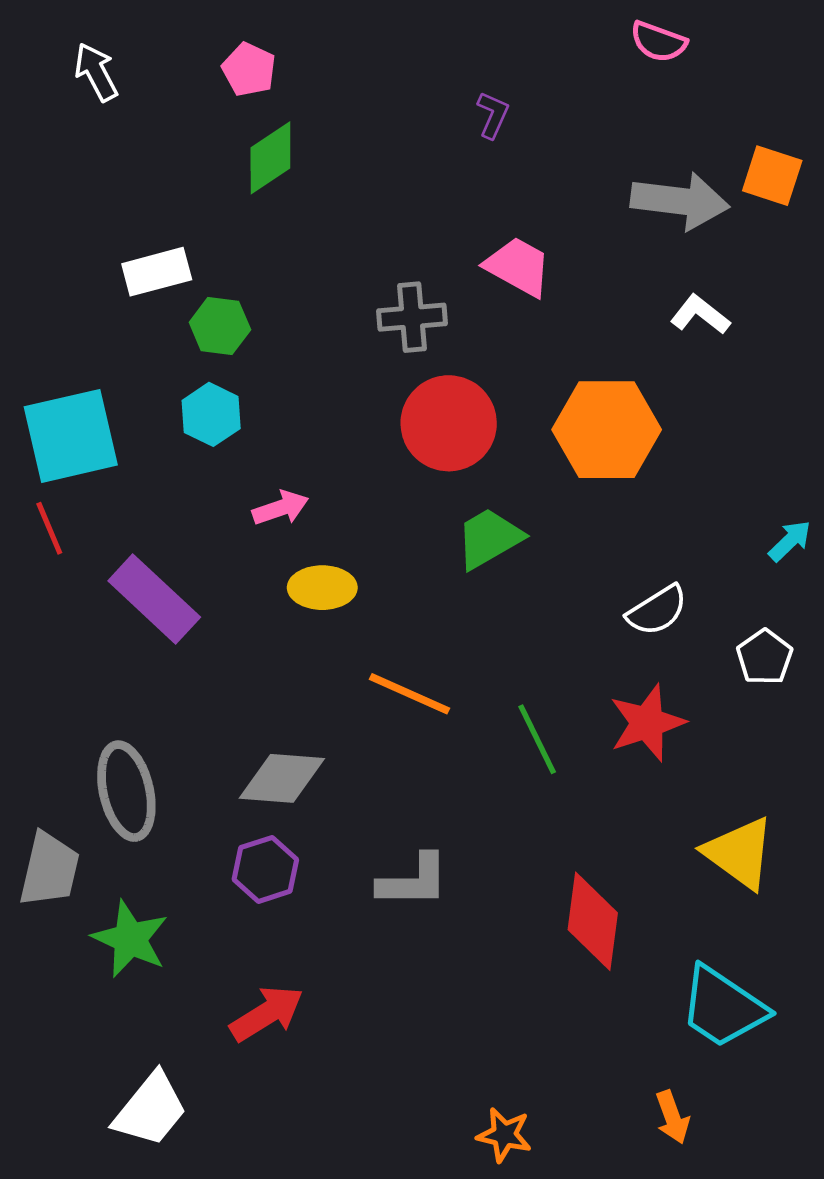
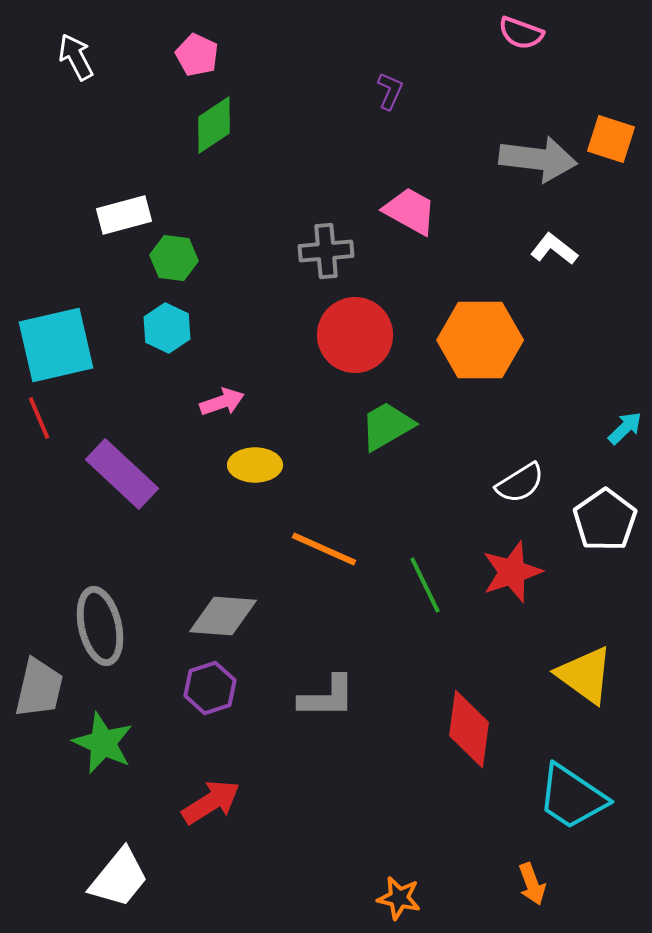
white pentagon: (765, 657) -> (605, 520), size x1.4

